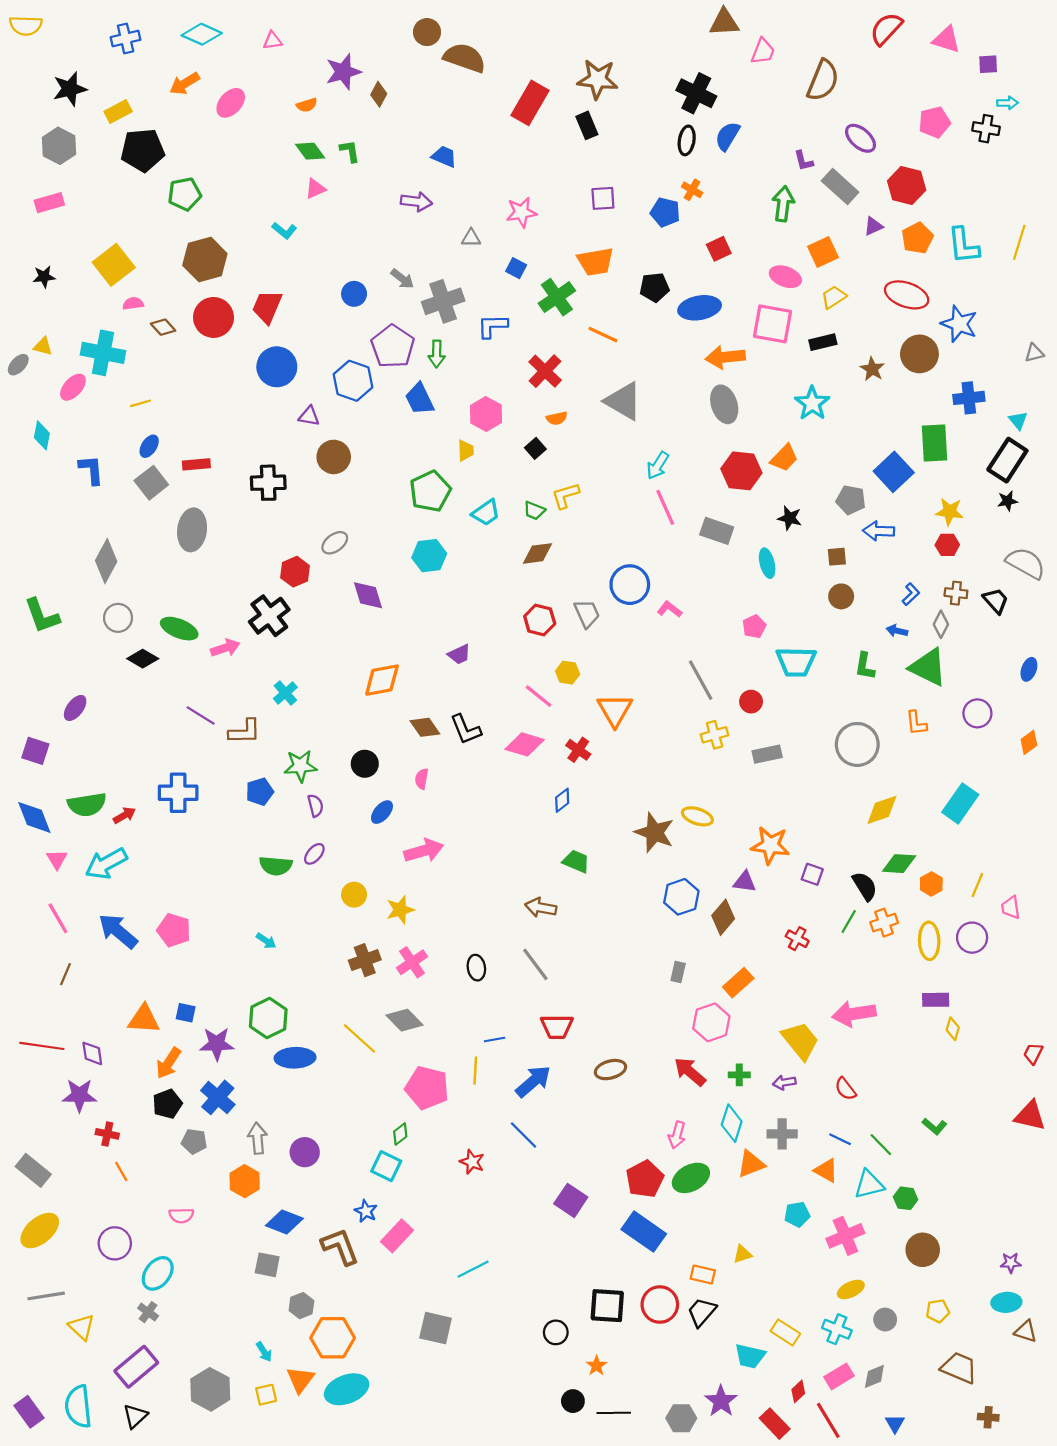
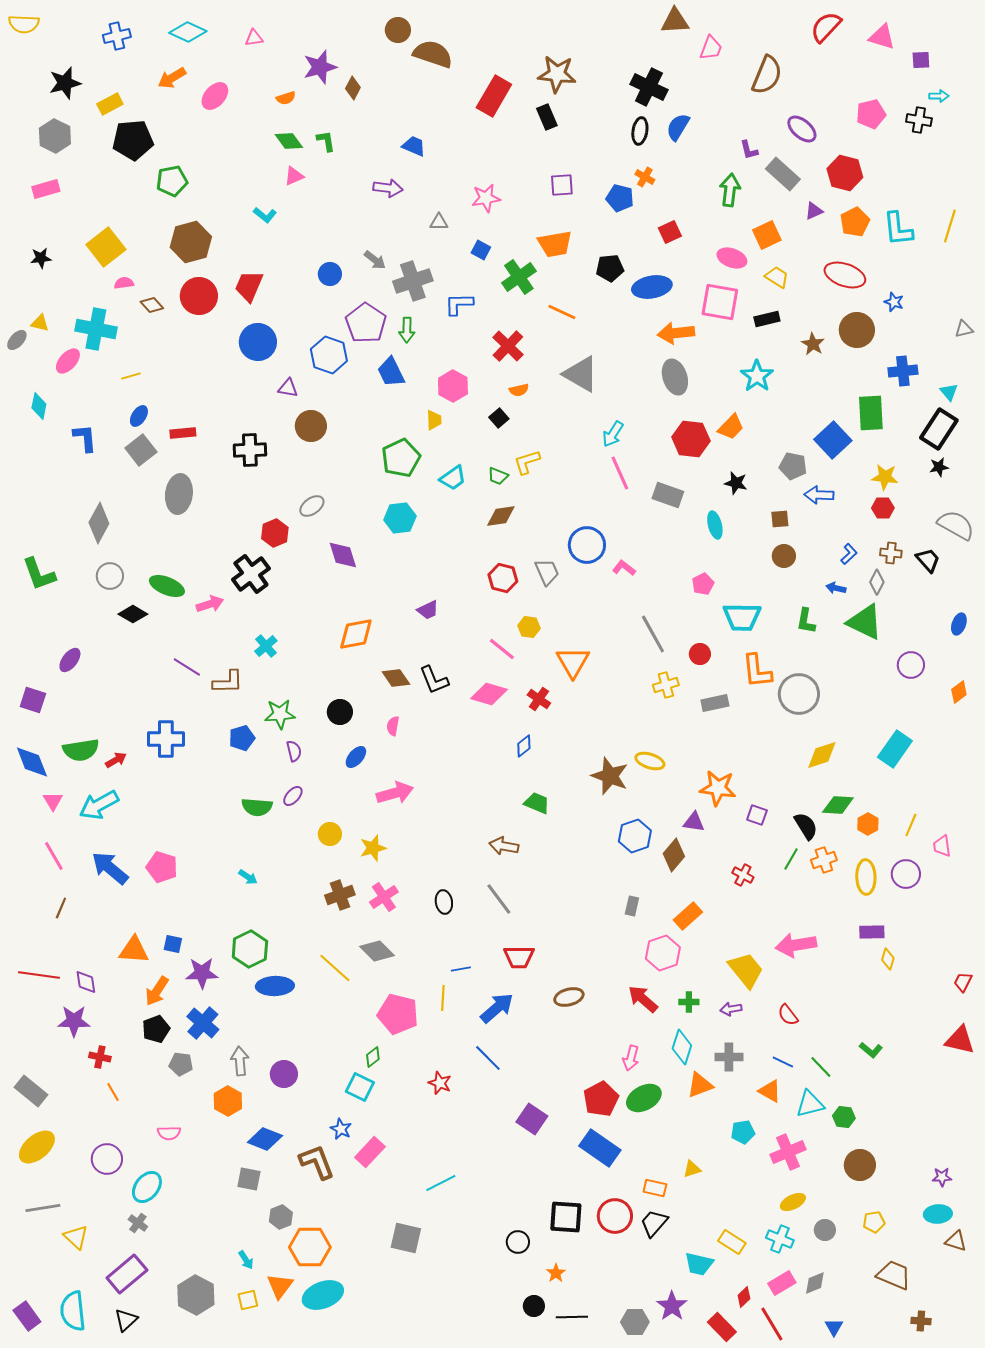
yellow trapezoid: (834, 297) -> (777, 277), turned 65
blue star: (959, 324) -> (894, 302), size x0.6
orange L-shape: (916, 723) -> (757, 671), moved, size x1.5

